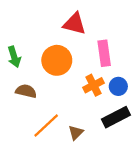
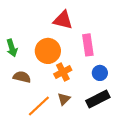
orange cross: (93, 85) -> (63, 72), moved
brown triangle: (76, 133) -> (64, 99), moved

